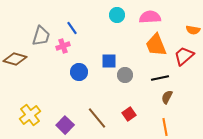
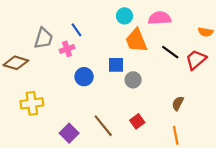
orange trapezoid: (156, 45) -> (136, 40), moved
black line: (160, 78) -> (170, 52), moved, turned 48
yellow cross: (30, 115) -> (32, 103), moved, turned 30

